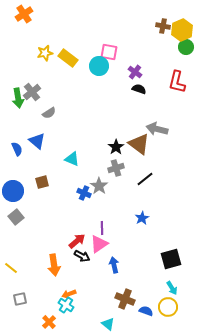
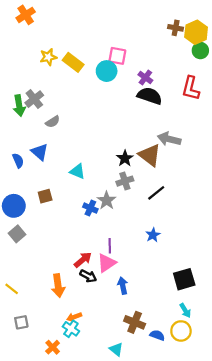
black semicircle: (139, 89) -> (150, 96), size x1.6

